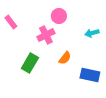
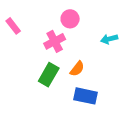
green rectangle: (30, 63) -> (49, 75), moved
blue rectangle: (90, 75) -> (85, 96), moved

